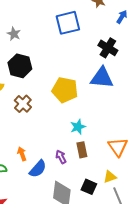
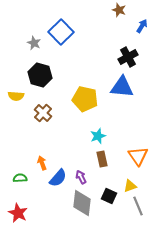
blue square: (68, 23) -> (61, 32), moved, turned -30
black cross: (108, 48) -> (128, 57), turned 30
purple arrow: (61, 157) -> (81, 177), moved

